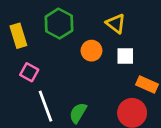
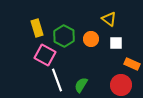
green hexagon: (59, 24) -> (64, 36), moved
pink square: (29, 72) -> (45, 55), size x1.5

